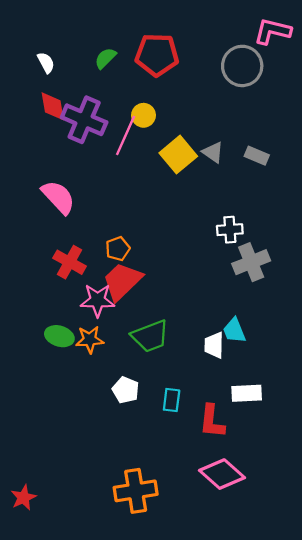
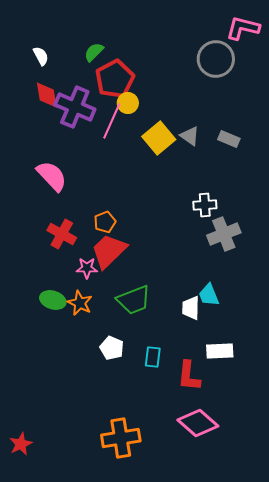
red pentagon: (157, 55) -> (115, 79), moved, turned -30
pink star: (98, 300) -> (87, 268), size x0.7
orange star: (90, 340) -> (80, 303), turned 30

